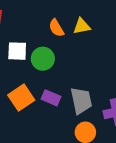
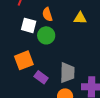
orange semicircle: (56, 28) -> (47, 14), moved
purple rectangle: (51, 98) -> (41, 77), moved

